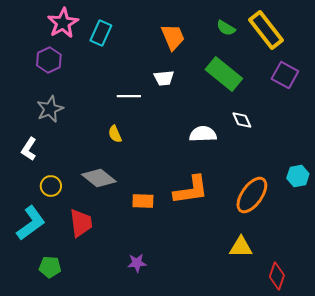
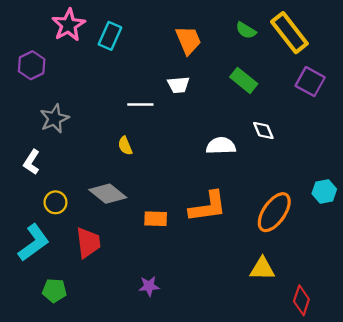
purple hexagon: (49, 60) -> (32, 65), moved
green rectangle: (224, 74) -> (244, 80), size x0.7

